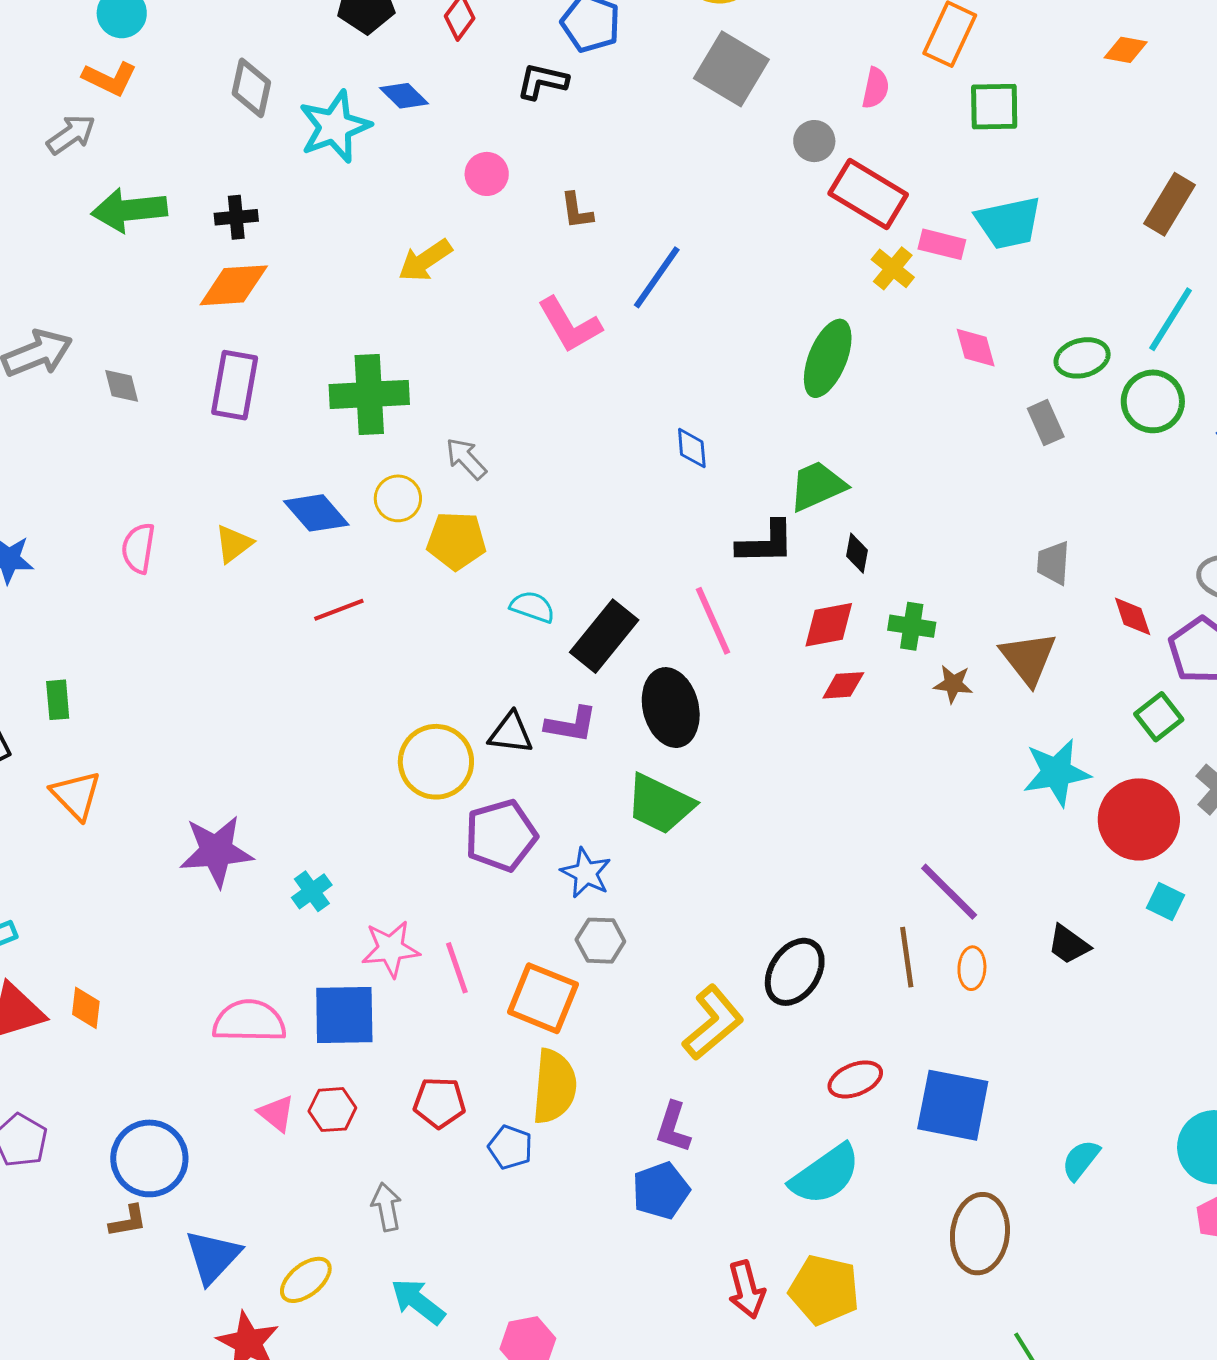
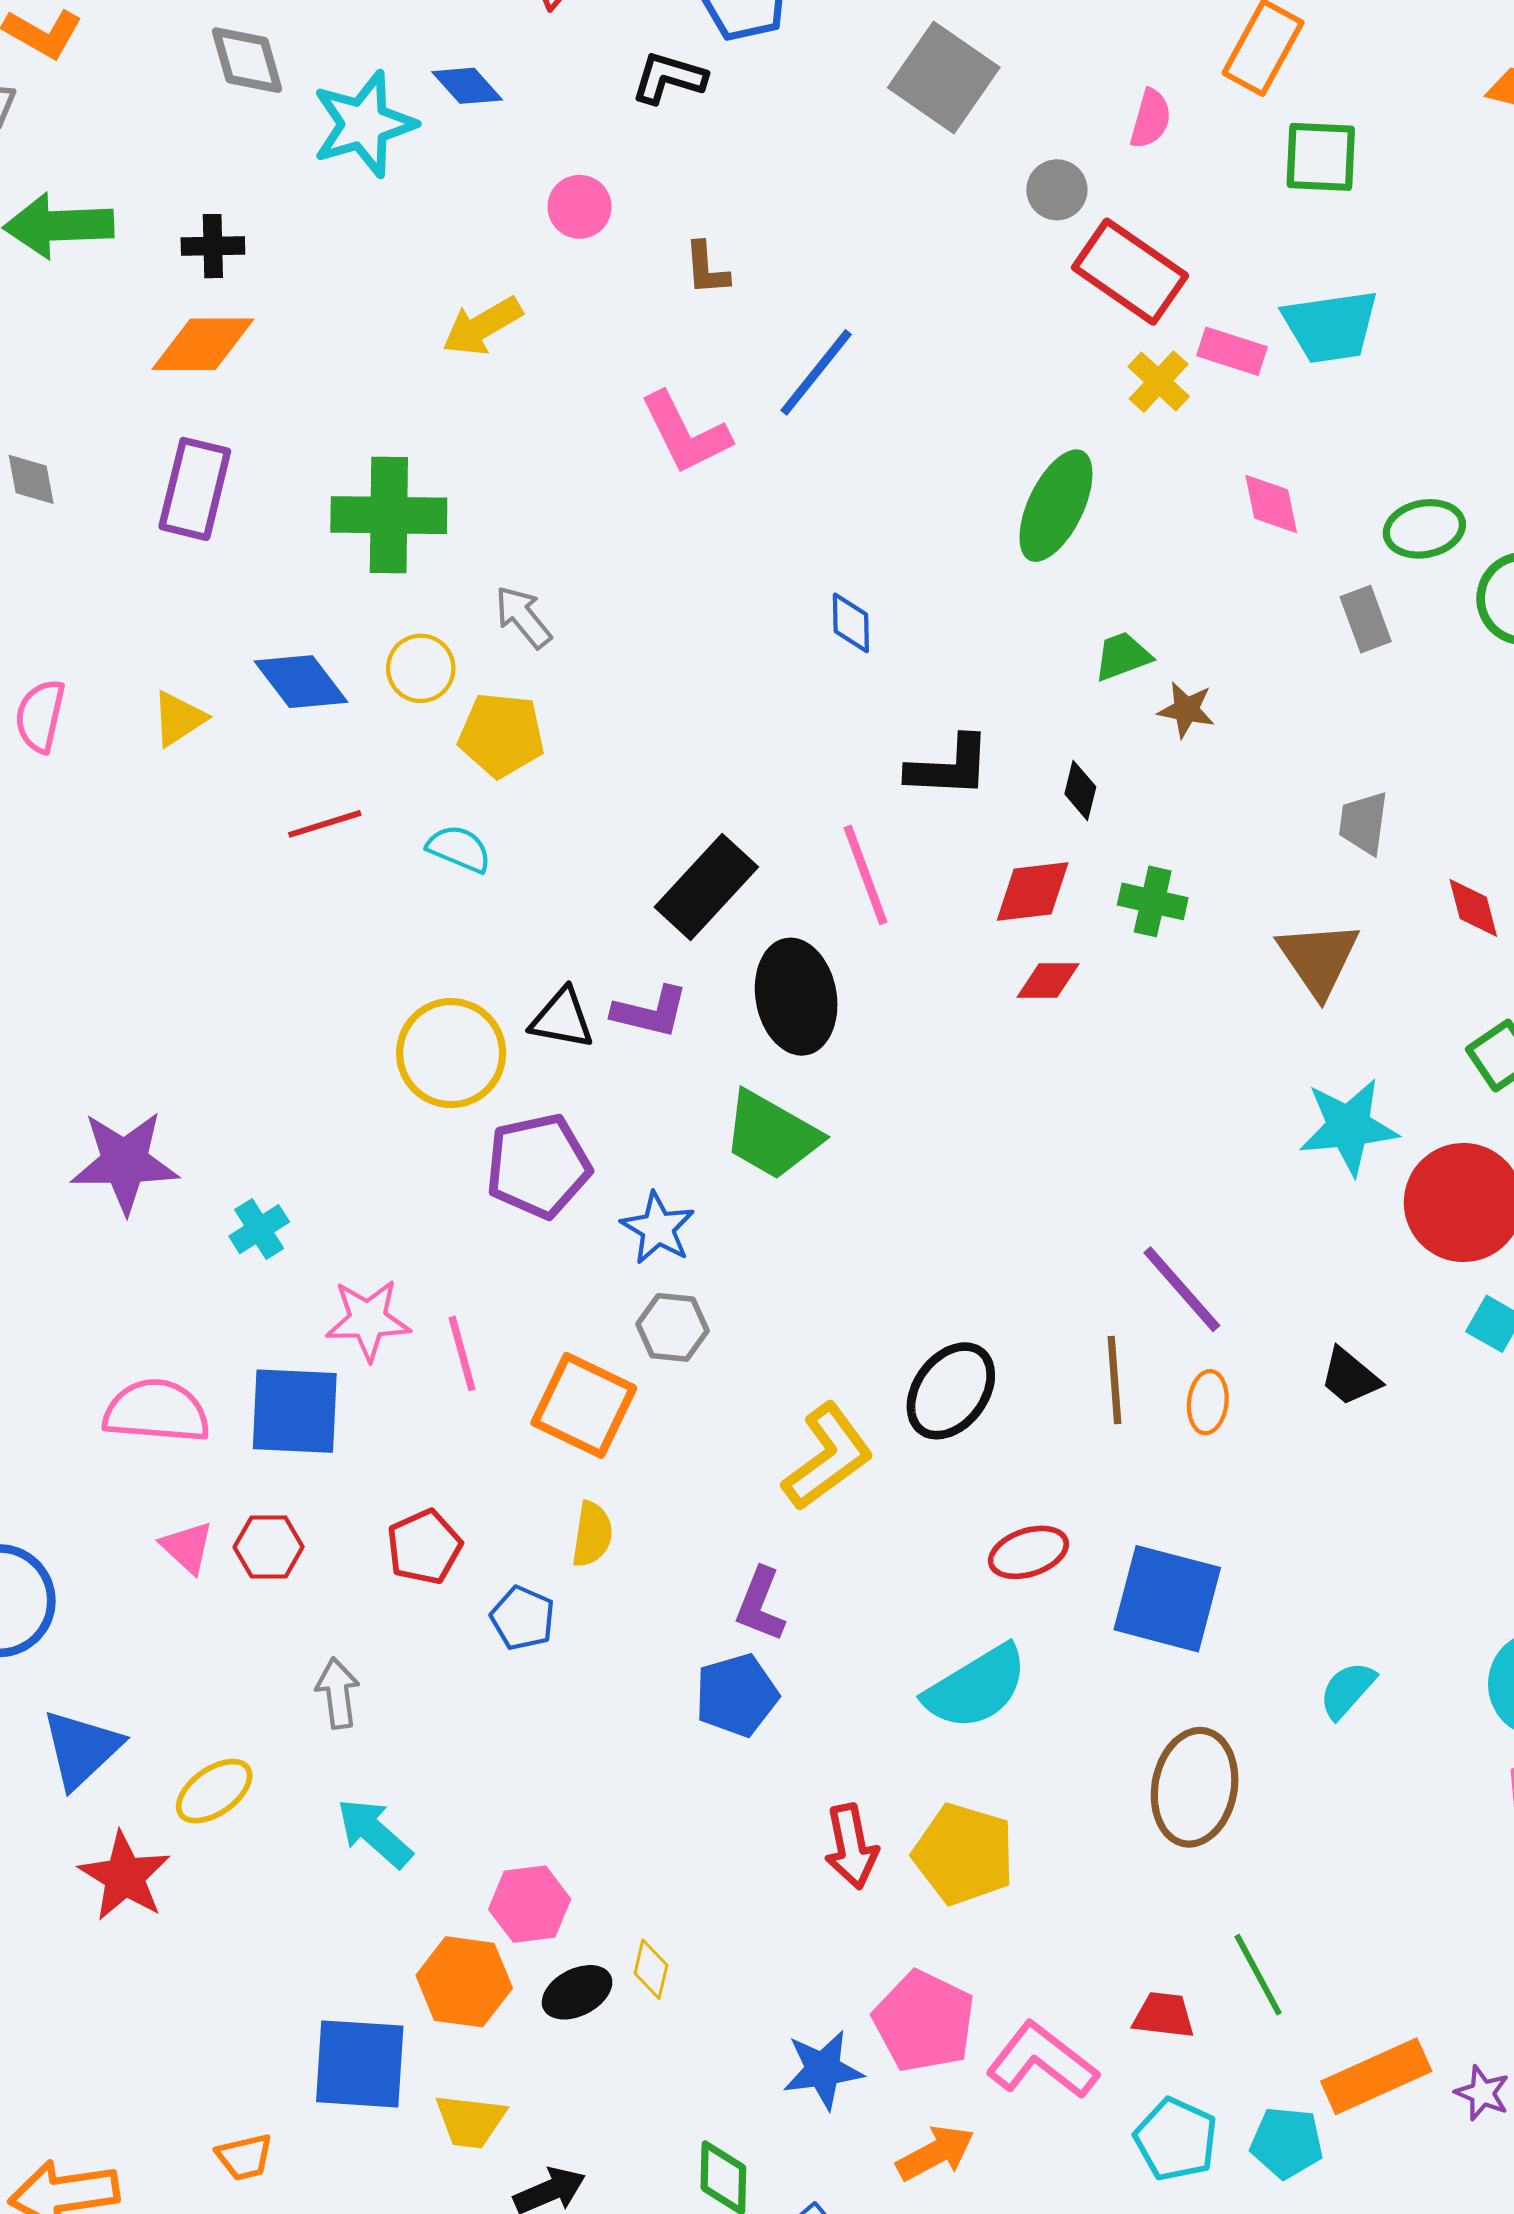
gray diamond: (251, 88) -> (247, 60), turned -32
green trapezoid: (817, 486) -> (1123, 656), moved, size x0.7
cyan semicircle: (532, 607) -> (459, 849), moved
brown star: (953, 684) -> (1186, 710), moved
yellow semicircle: (554, 1086) -> (592, 1534), size x0.6
red pentagon: (439, 1103) -> (424, 1547), turned -30

